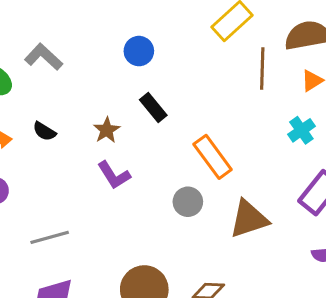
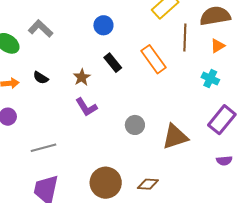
cyan cross: (301, 130) -> (210, 79), turned -30
orange rectangle: (213, 157) -> (154, 59), moved

